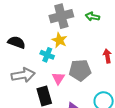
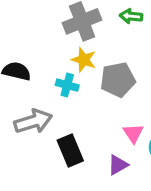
gray pentagon: (80, 70) -> (118, 80), moved
pink triangle: (58, 78) -> (133, 133), moved

